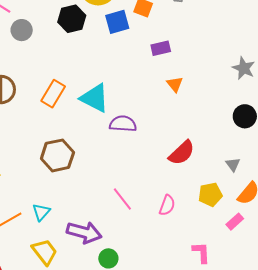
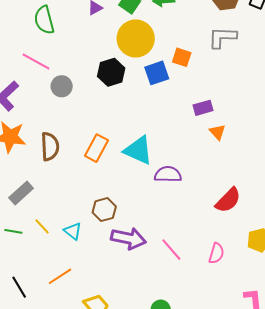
purple rectangle: (161, 48) -> (203, 108), moved
brown hexagon: (57, 155) -> (104, 210), size x0.7
cyan triangle: (41, 212) -> (73, 231), moved, turned -30
purple arrow: (84, 232) -> (128, 238), moved

